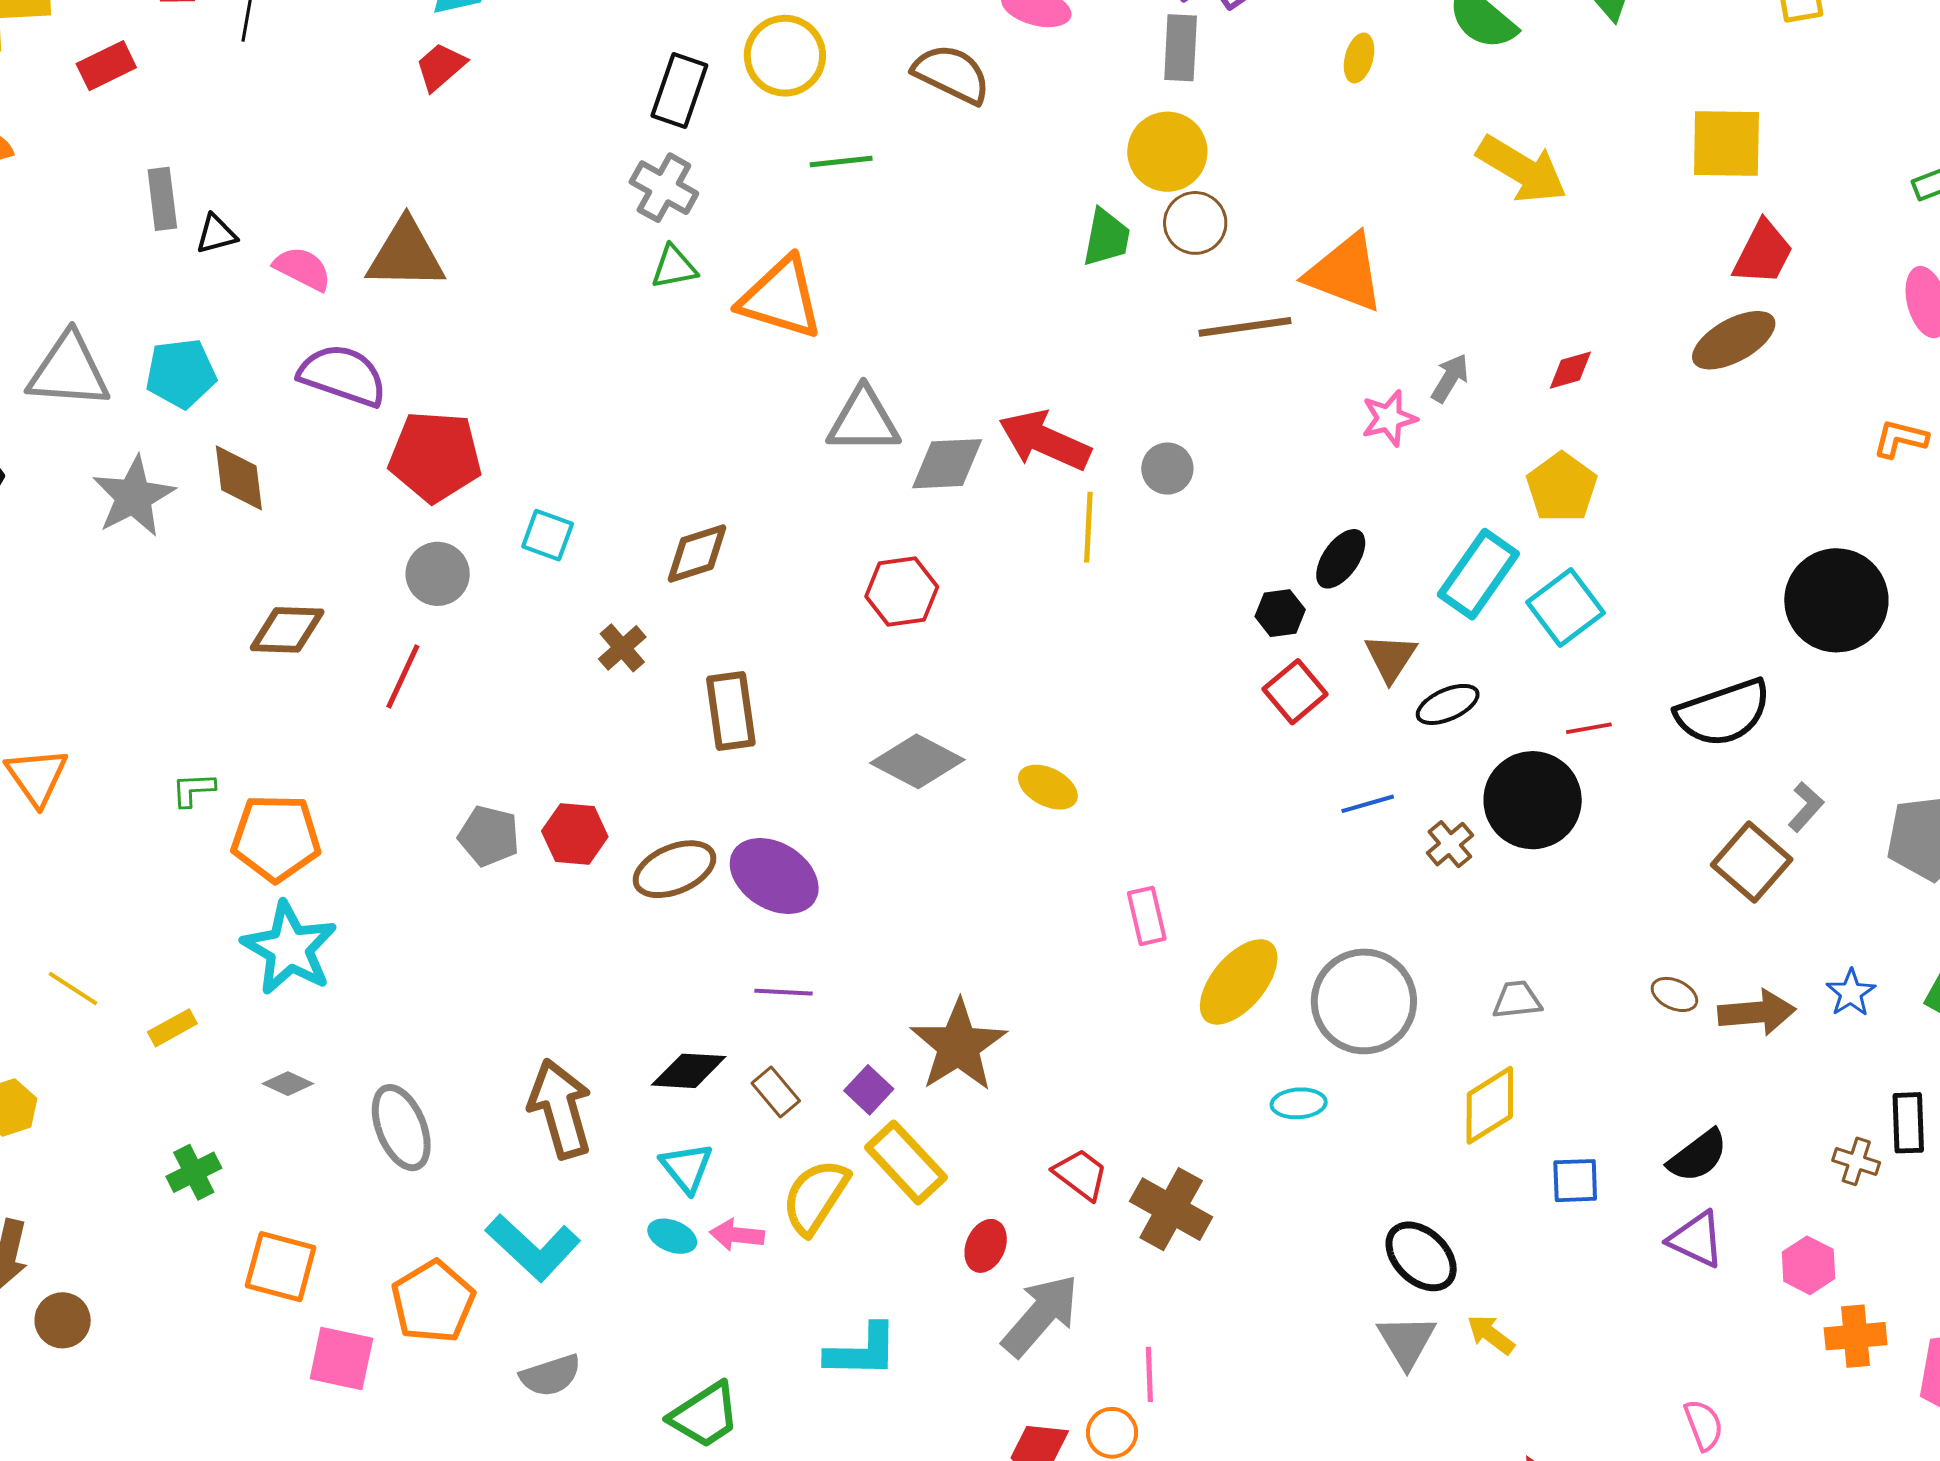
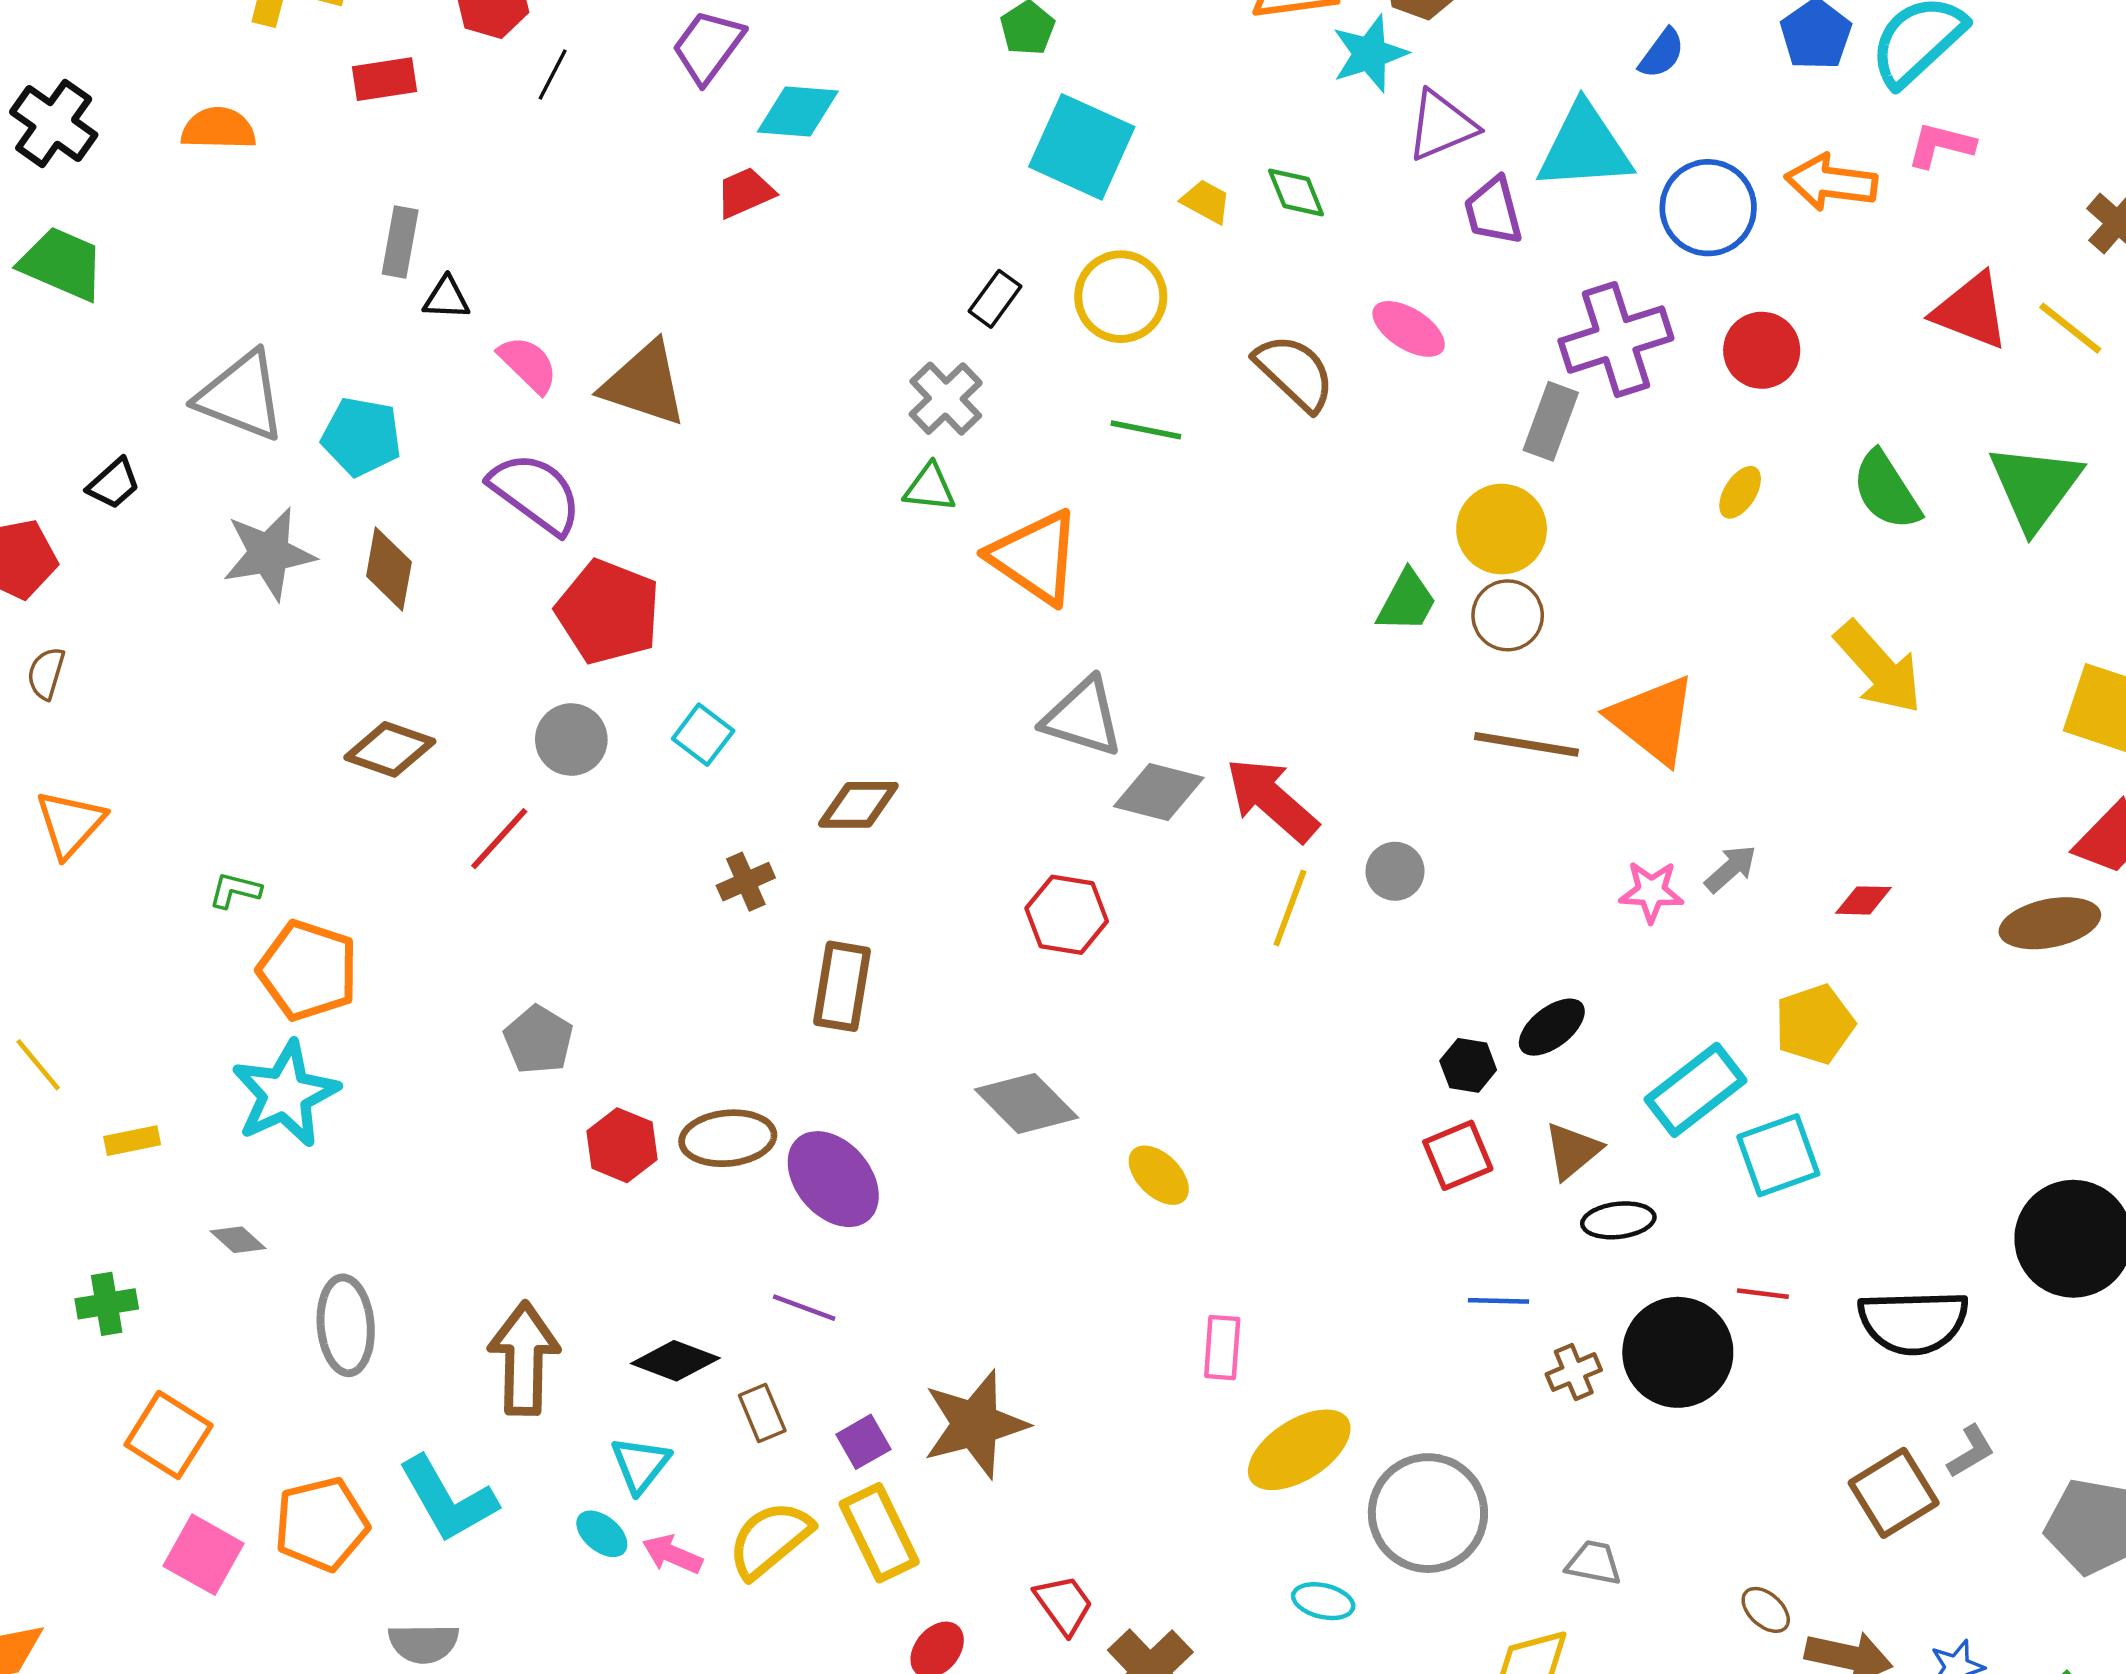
black rectangle: (679, 91) -> (995, 299), size x0.7
red hexagon: (575, 834) -> (622, 1145), moved

